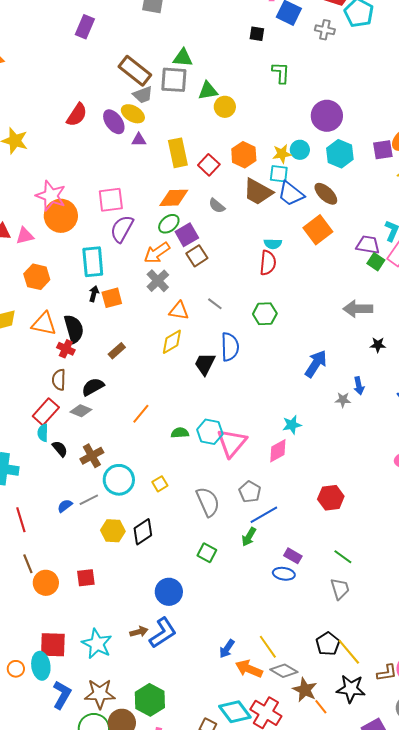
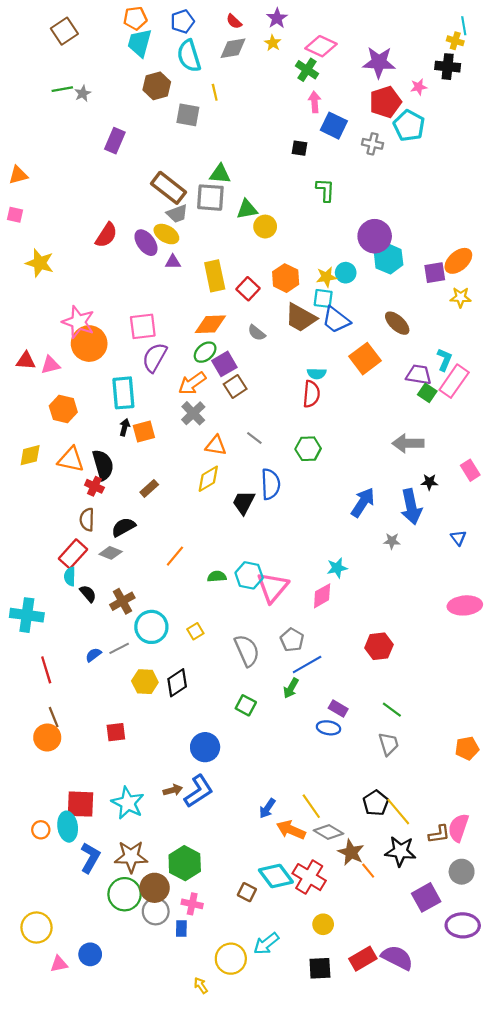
cyan hexagon: (340, 154) -> (389, 259), moved
brown ellipse: (326, 194) -> (397, 323), moved
blue arrow: (359, 386) -> (411, 507), moved, size x1.8
orange circle: (46, 583) -> (47, 737), moved

